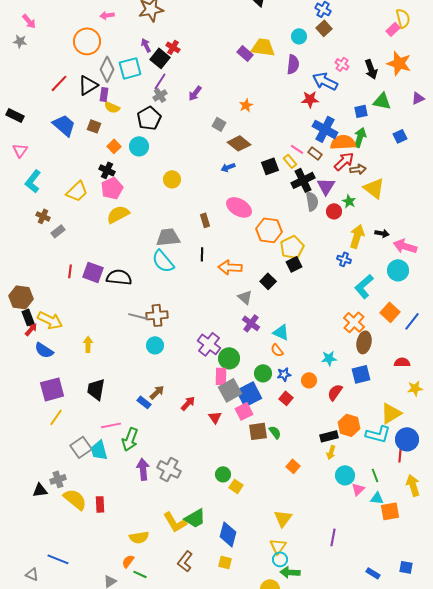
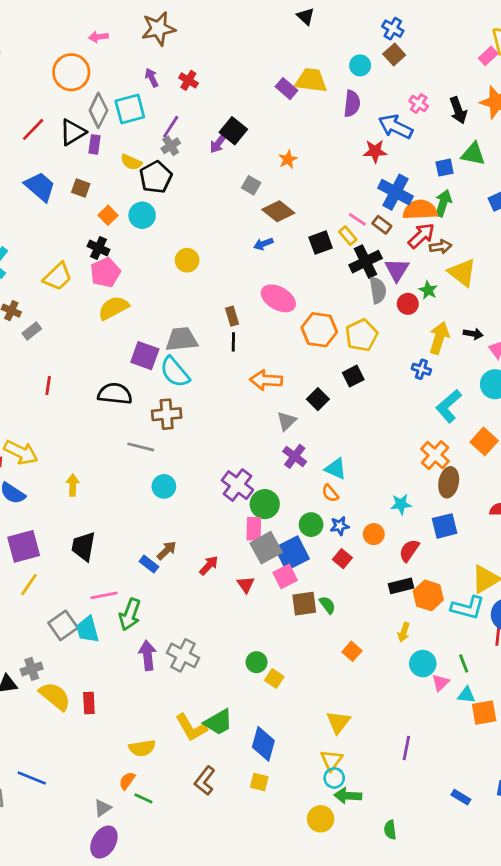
black square: (160, 58) -> (233, 131), moved
yellow semicircle: (112, 107) -> (131, 162), moved
yellow pentagon: (292, 247) -> (361, 335), moved
black line: (202, 254) -> (233, 342), moved
purple square: (93, 272) -> (145, 356), moved
gray triangle: (245, 297) -> (287, 421), turned 35
brown cross: (157, 315) -> (167, 414), moved
black rectangle: (329, 436) -> (401, 586), moved

